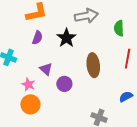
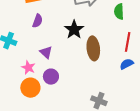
black star: (66, 38) -> (74, 30), moved
purple circle: (64, 84) -> (51, 77), moved
blue semicircle: (126, 97) -> (127, 64), moved

